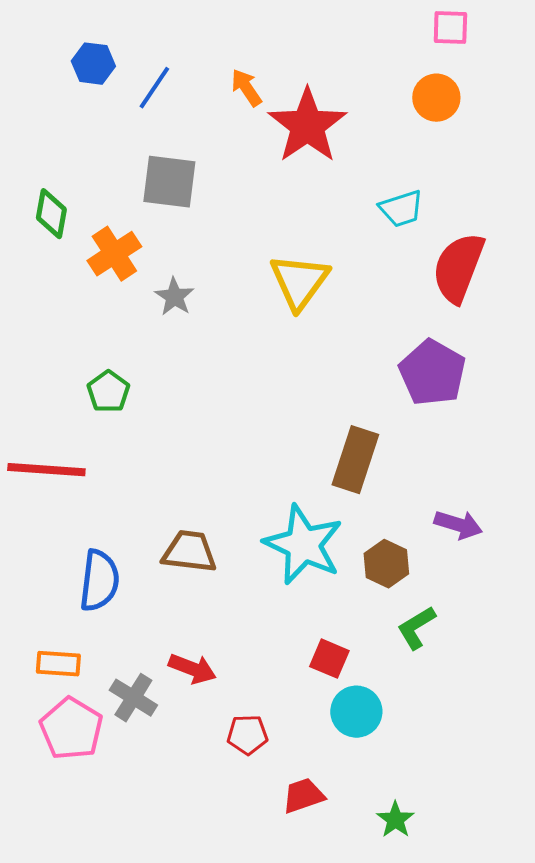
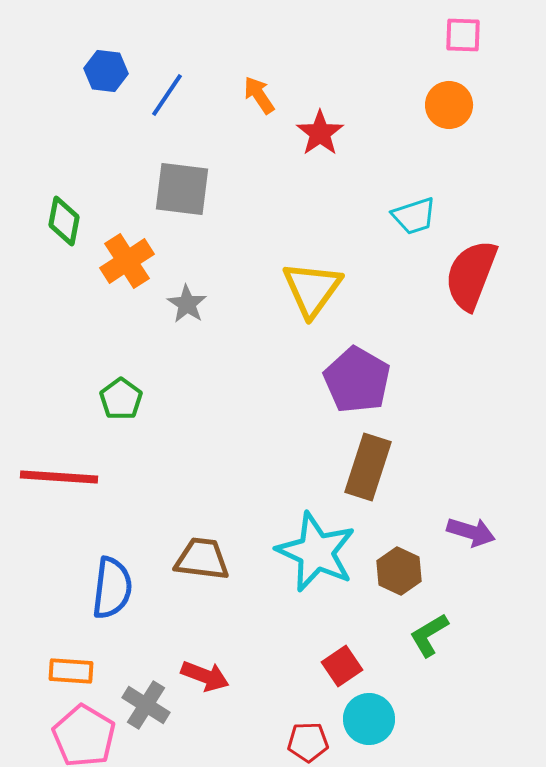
red star: (307, 126) -> (320, 133), size x0.6
purple pentagon: (432, 373) -> (357, 380), moved
red square: (329, 659) -> (342, 666), turned 33
red pentagon: (247, 735) -> (308, 742), moved

